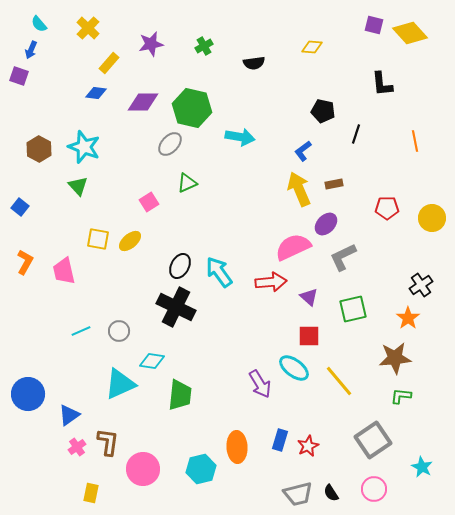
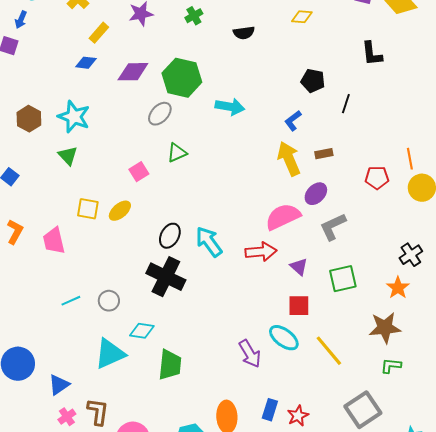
orange line: (415, 141) -> (410, 159), moved

